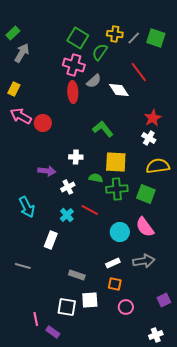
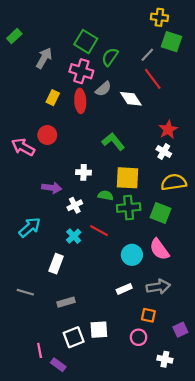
yellow cross: (115, 34) -> (159, 17), moved
gray line: (134, 38) -> (147, 55), moved
gray arrow: (22, 53) -> (44, 58), moved
yellow rectangle: (14, 89) -> (53, 98), moved
pink arrow: (21, 116) -> (23, 147), moved
cyan arrow: (27, 207) -> (30, 227), turned -105
gray rectangle: (77, 275) -> (66, 302), moved, turned -35
orange square: (115, 284) -> (148, 315), moved
white square: (67, 307) -> (74, 337), turned -30
white cross: (156, 335) -> (165, 359), moved, turned 32

